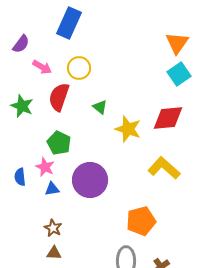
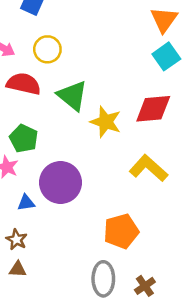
red semicircle: (59, 97) -> (24, 84), turned 84
green triangle: (100, 107) -> (72, 96), size x1.8
blue triangle: (52, 189) -> (26, 203), moved

